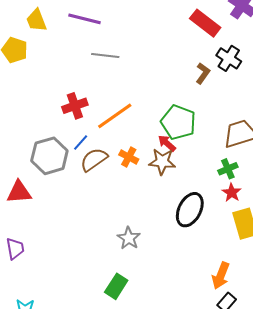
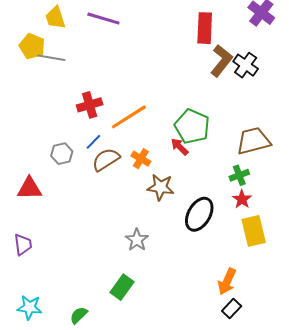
red rectangle: (205, 23) -> (205, 28), moved, turned 52
gray line: (105, 55) -> (51, 58), moved
brown L-shape: (203, 73) -> (221, 61), moved, size x1.5
gray hexagon: (49, 156) -> (62, 154), size x0.6
brown star: (162, 162) -> (161, 187), moved

